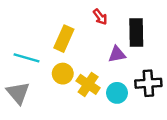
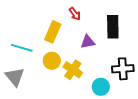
red arrow: (100, 17) -> (75, 14), moved
purple triangle: (117, 54) -> (88, 42), moved
cyan circle: (117, 93) -> (101, 87), moved

